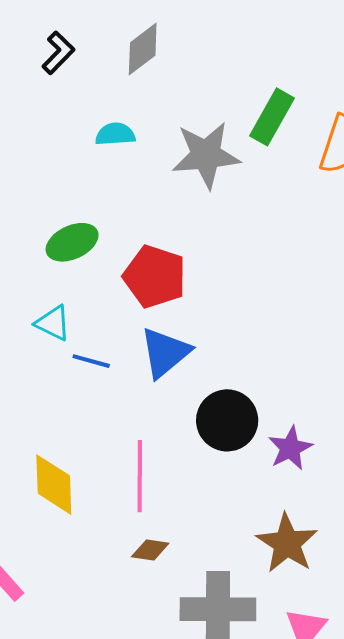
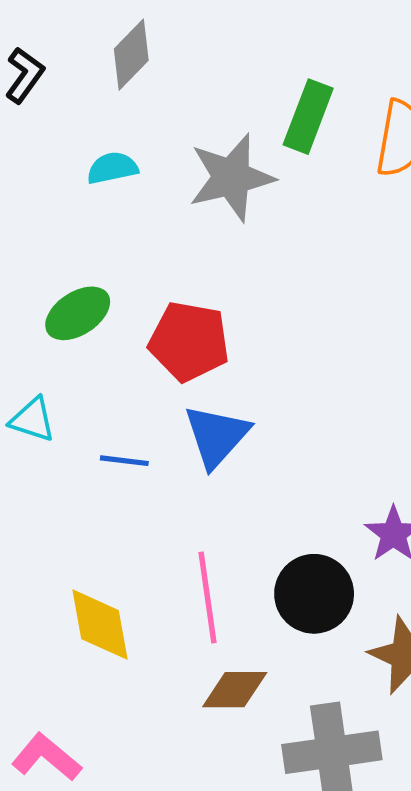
cyan triangle: (53, 323) -> (33, 420), moved
black circle: (227, 420) -> (314, 594), moved
brown diamond: (150, 550) -> (235, 690), size x1.4

